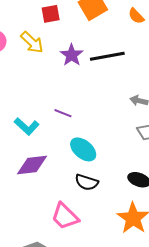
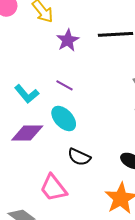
purple star: (72, 55) -> (68, 40), moved
cyan ellipse: (83, 149) -> (64, 119), moved

